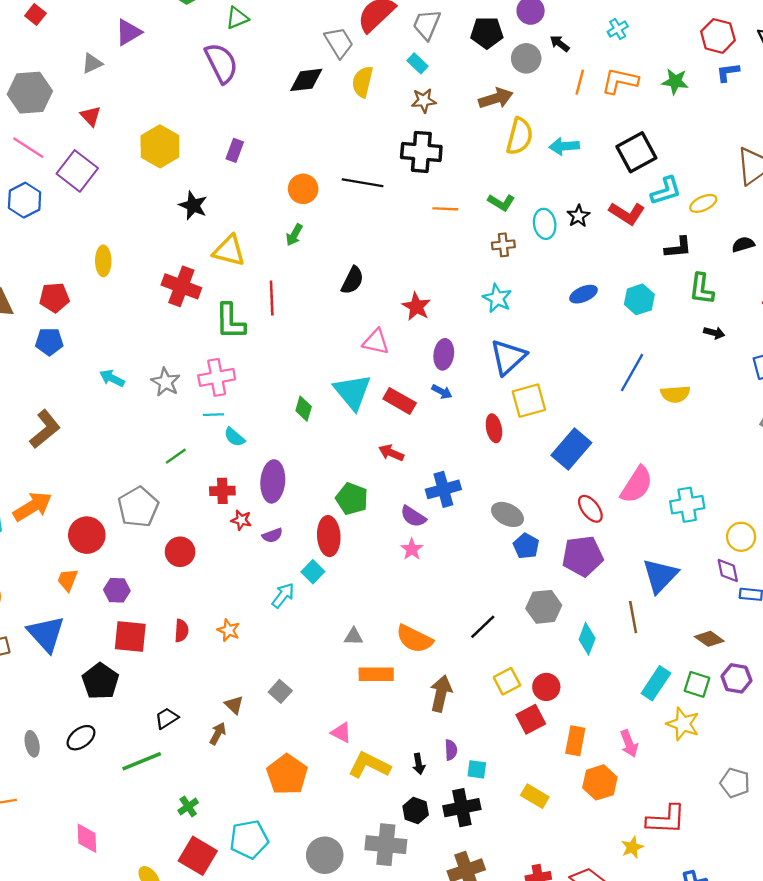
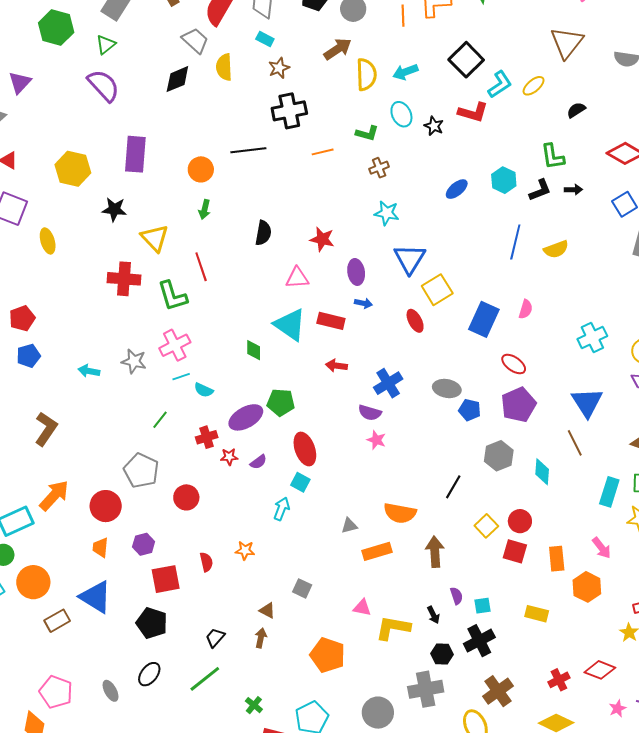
purple rectangle: (235, 150) -> (135, 154), size x1.8
cyan ellipse: (545, 224) -> (401, 114), moved
black L-shape: (678, 248) -> (540, 190), moved
yellow triangle: (229, 251) -> (155, 238), turned 48
yellow ellipse: (103, 261) -> (48, 241), moved
purple ellipse: (273, 481) -> (246, 417), turned 72
pink semicircle: (637, 485) -> (526, 309), moved, size x0.6
green pentagon: (352, 499) -> (281, 402), moved
red square: (531, 719) -> (515, 551), turned -30

